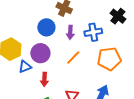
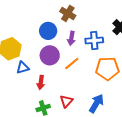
purple circle: (40, 53) -> (50, 55), moved

